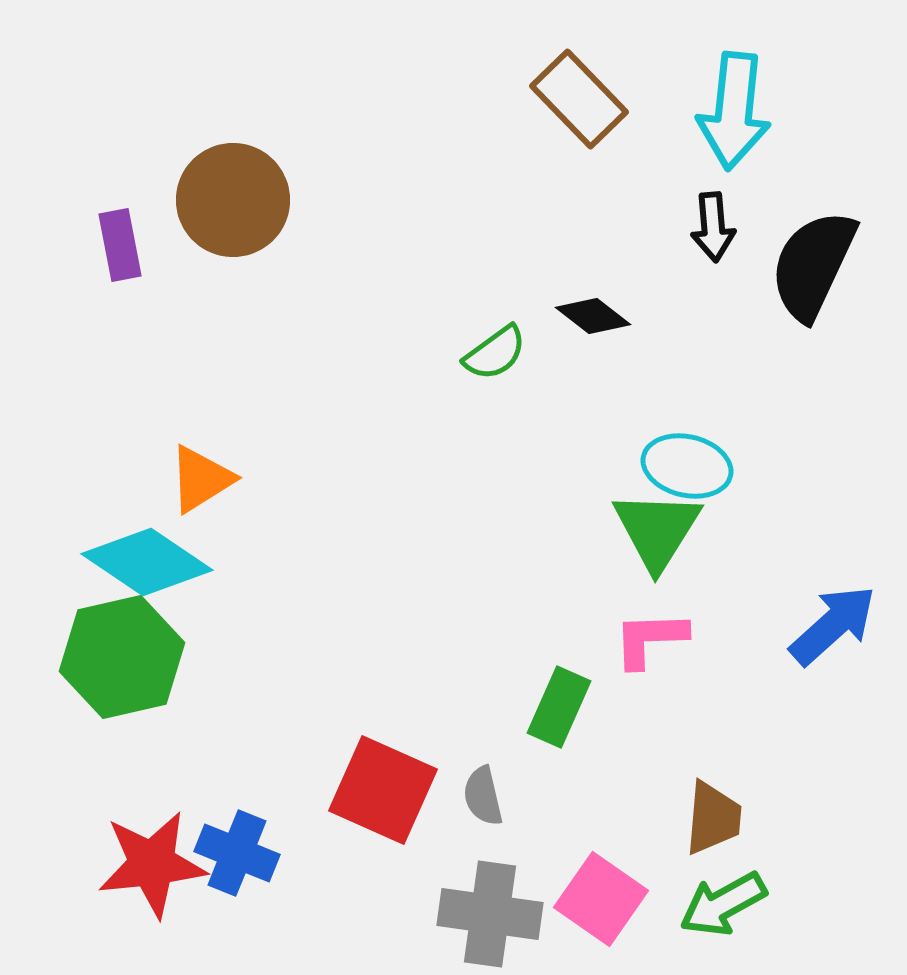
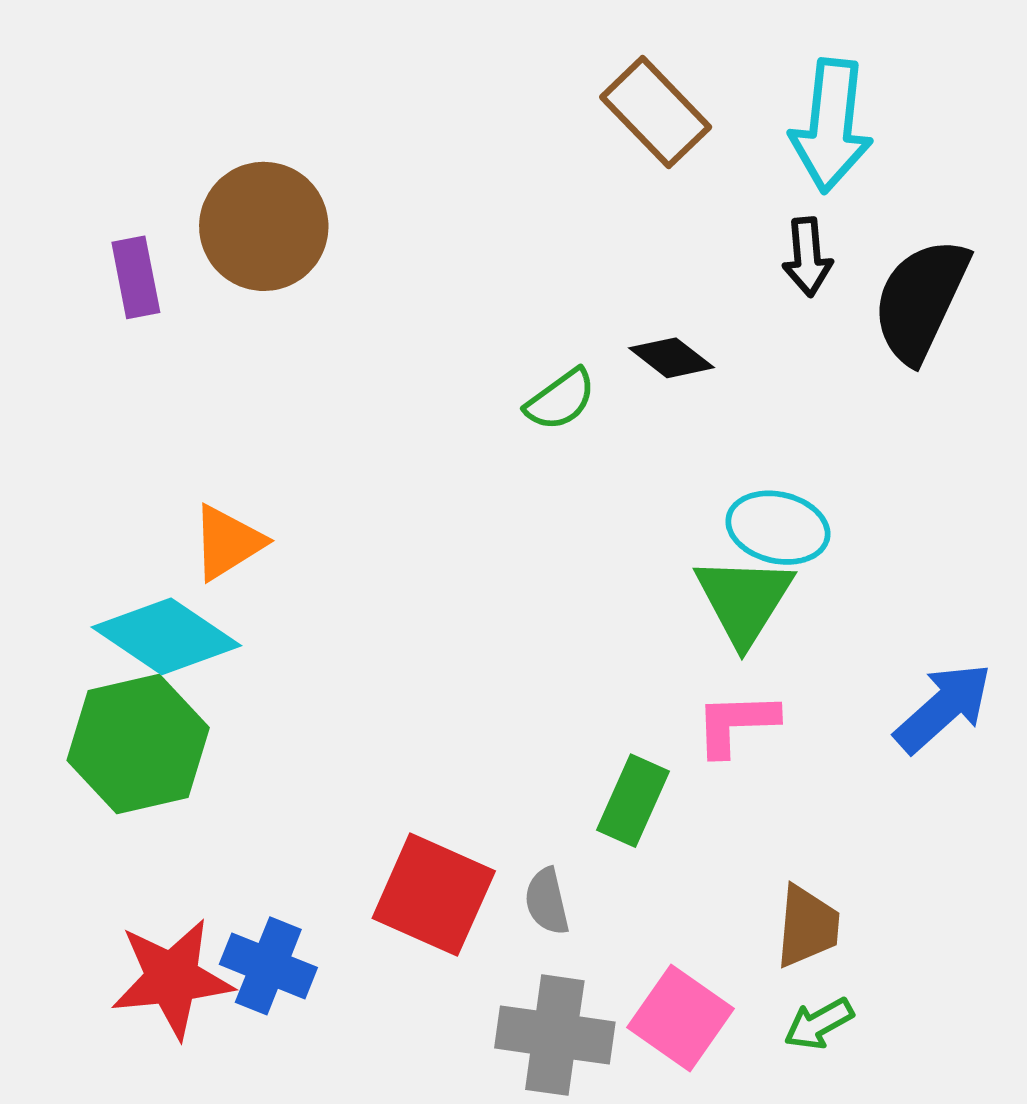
green arrow: (723, 904) -> (819, 1024), size x0.7

